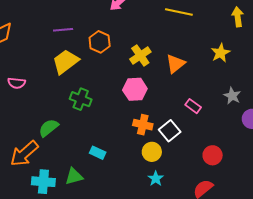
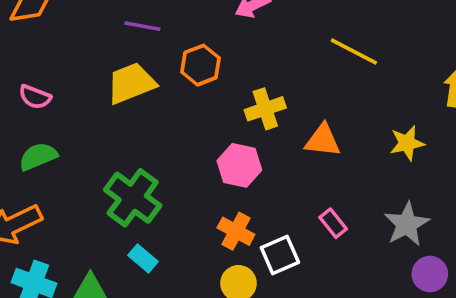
orange triangle: (175, 64) -> (323, 140), turned 30
gray star: (232, 96) -> (407, 224), size x1.4
green cross: (81, 99) -> (133, 198), moved, size x1.4
green semicircle: (49, 128) -> (38, 156), moved

